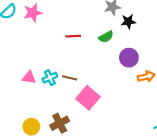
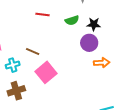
black star: (128, 22) -> (94, 24), moved
cyan cross: (50, 78) -> (13, 65), moved

